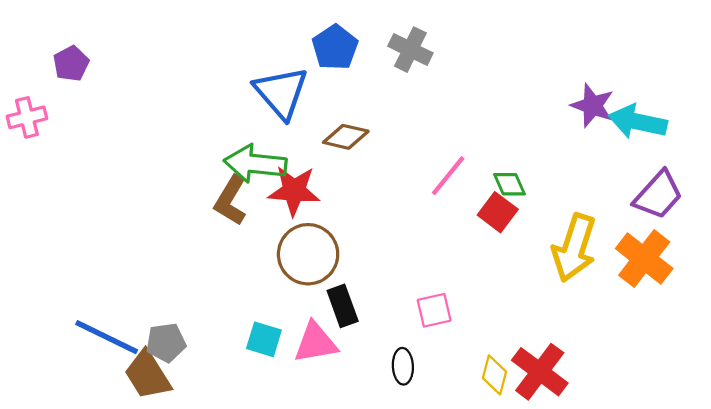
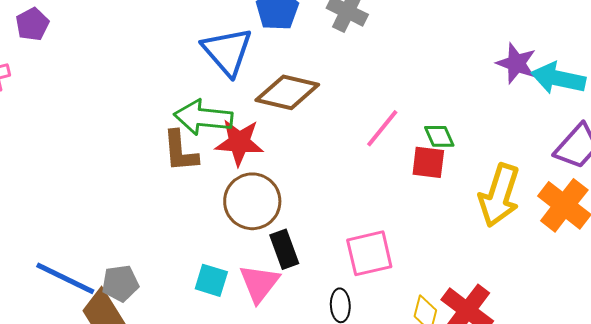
brown diamond: (346, 137) -> (287, 92), size x1.5
brown L-shape: (231, 200) -> (180, 151), turned -36
red square: (498, 212) -> (428, 162), turned -30
pink square: (434, 310) -> (369, 253), size x1.4
pink triangle: (316, 343) -> (259, 283), turned -42

